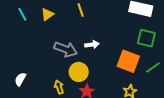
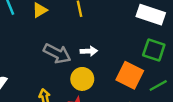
yellow circle: (79, 72) -> (82, 79), moved

